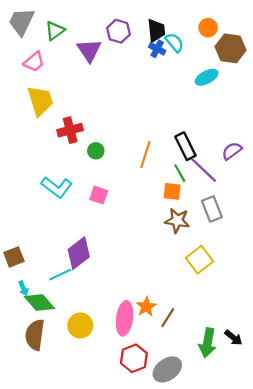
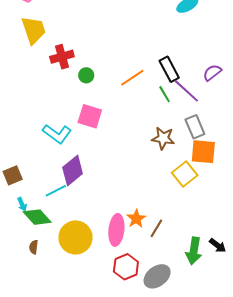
orange line: (145, 154) -> (132, 78), turned 40
cyan L-shape: (57, 187) -> (57, 134), moved
orange square: (172, 191) -> (203, 152), moved, size x1.5
pink square: (99, 195) -> (90, 116), size x1.4
yellow circle: (80, 326) -> (75, 237), size x1.4
brown semicircle: (35, 335) -> (34, 247), size x0.5

